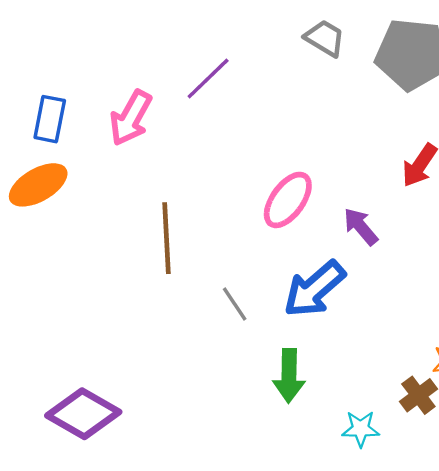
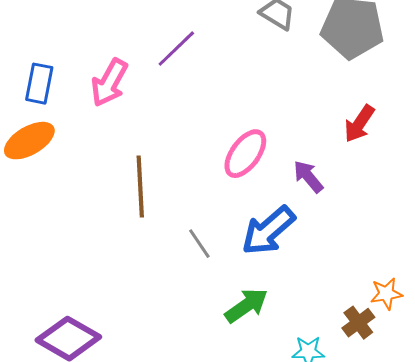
green arrow: (289, 376) -> (246, 306), turned -126

